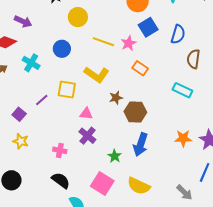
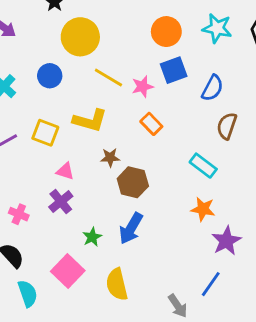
yellow circle: (78, 17) -> (80, 37), size x1.4
yellow L-shape: (97, 75) -> (90, 120), turned -30
orange star: (183, 138) -> (203, 209), moved
yellow semicircle: (139, 186) -> (117, 284), turned 40

